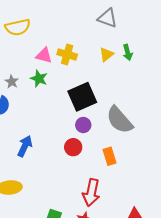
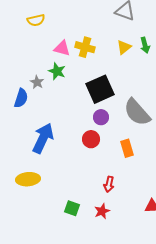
yellow semicircle: (18, 27) -> (36, 20), size x0.7
gray star: (12, 82) -> (37, 82), moved
blue arrow: (25, 146) -> (43, 138), size x1.4
red arrow: (91, 193) -> (109, 184), size x0.6

